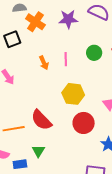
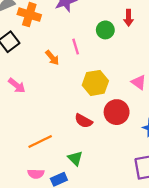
red semicircle: (41, 120) -> (84, 121), moved, size x0.7

